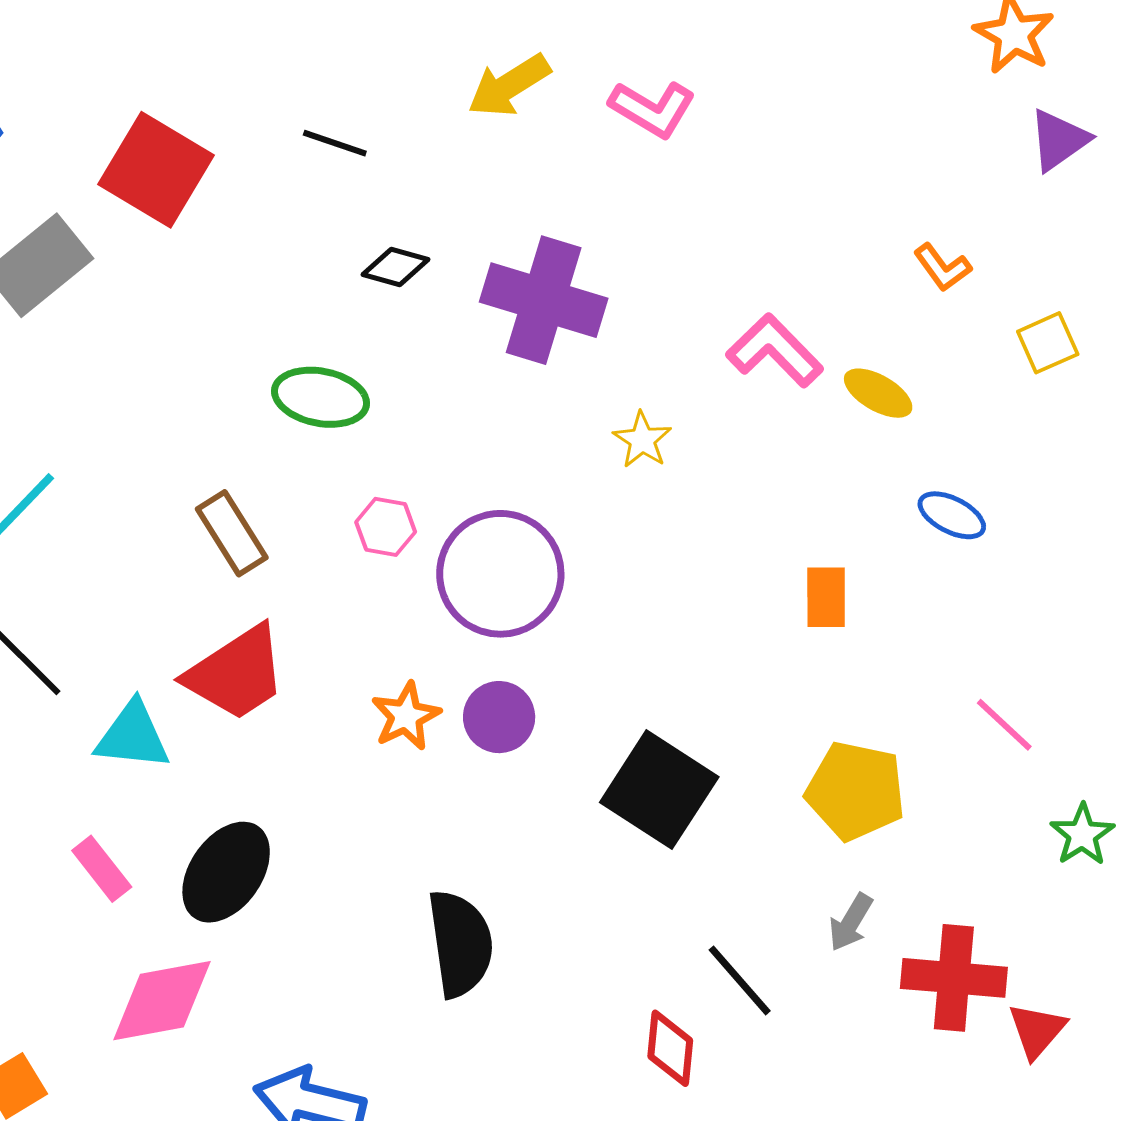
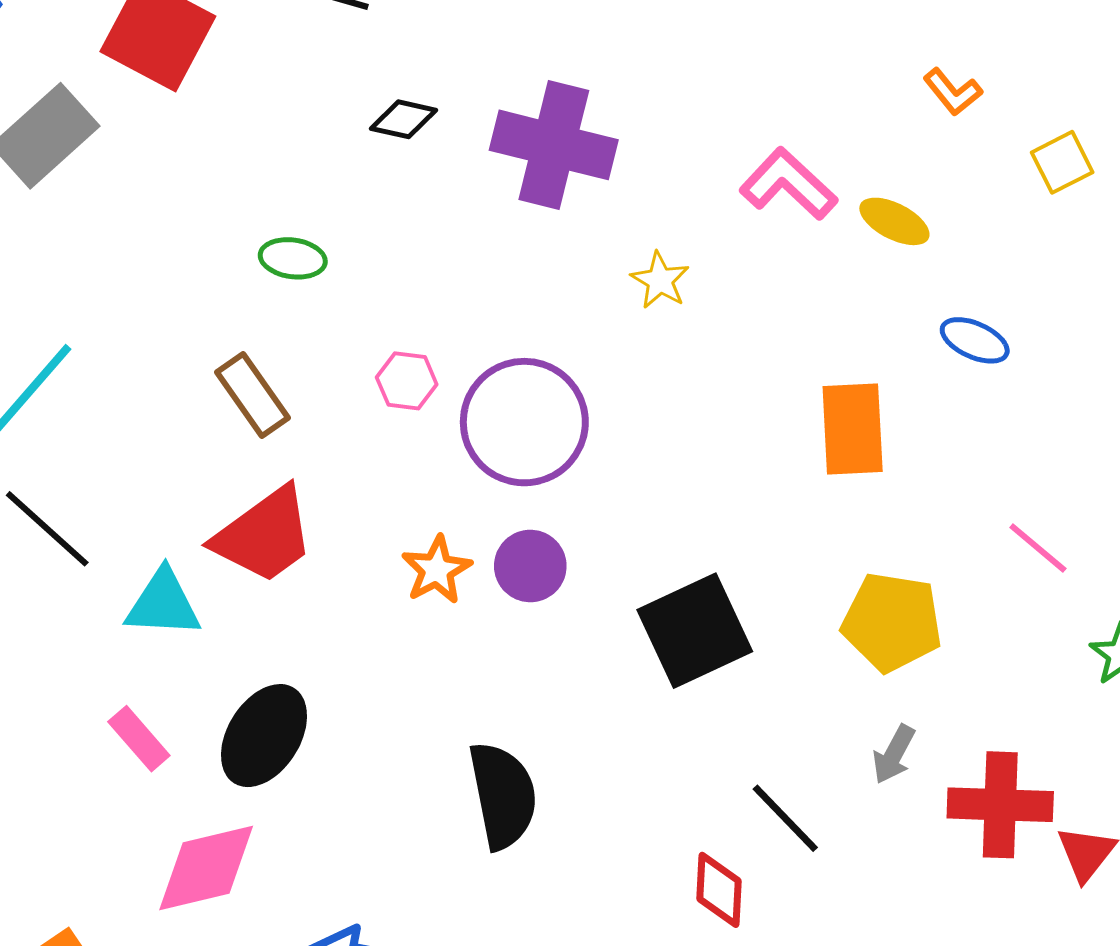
green ellipse: (321, 397) -> (293, 258), moved, size x0.7
orange rectangle: (826, 597) -> (853, 429), size x1.5
black square: (659, 790) -> (695, 631), turned 35

